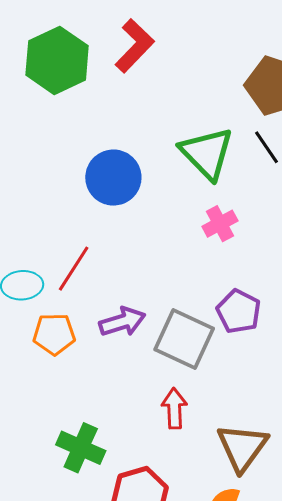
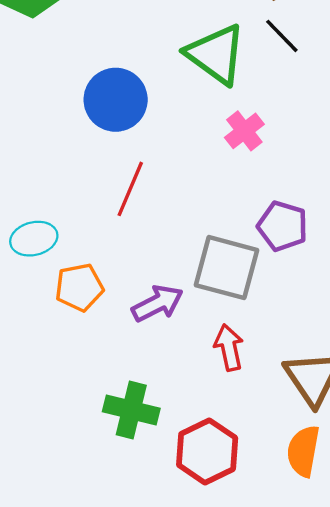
red line: (74, 269) -> (130, 189), moved
purple arrow: (122, 322) -> (157, 303), moved

